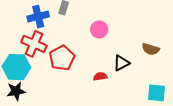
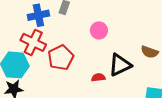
black triangle: (121, 63) -> (120, 65), size x1.4

